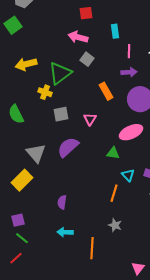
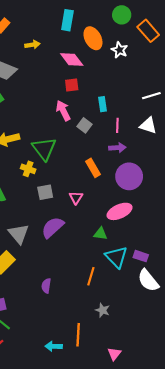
pink arrow: (78, 37) -> (63, 110), turned 48
gray square: (87, 59) -> (84, 125), moved
green triangle: (60, 73) -> (44, 149), turned -30
cyan triangle: (128, 175) -> (116, 257), size x1.6
orange line: (114, 193) -> (91, 276), moved
cyan arrow: (65, 232) -> (54, 346), moved
pink triangle: (138, 268) -> (114, 354), moved

